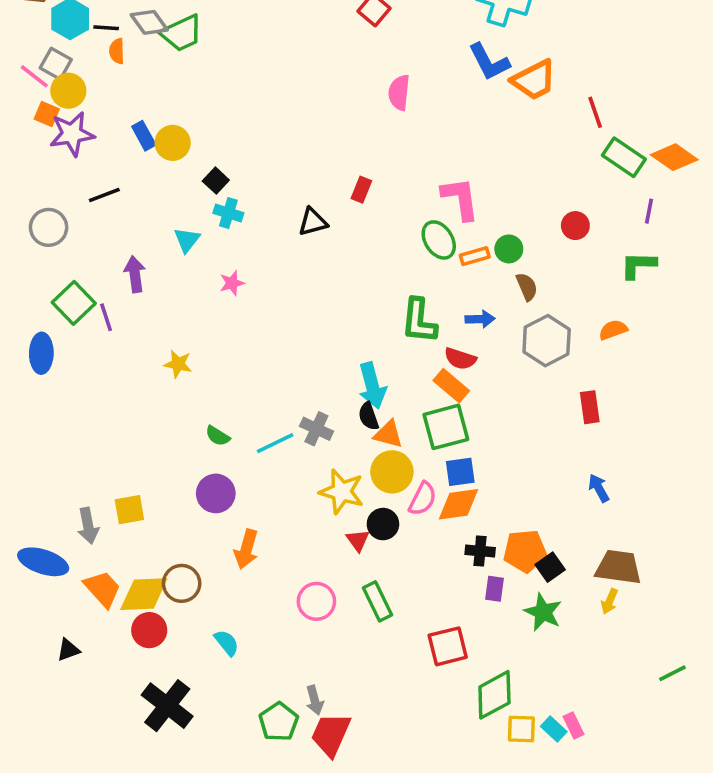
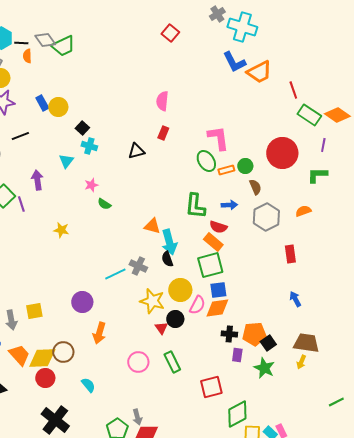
pink semicircle: (399, 93) -> (162, 101), moved
red circle: (575, 226) -> (282, 153), size x2.0
orange triangle: (388, 434) -> (152, 226), moved
green semicircle: (218, 436) -> (104, 204), moved

